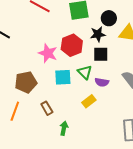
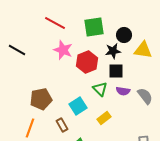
pink star: (48, 53) -> (63, 50), moved
cyan square: (63, 77) -> (78, 106), moved, turned -30
purple semicircle: (102, 82) -> (123, 91), moved

